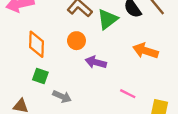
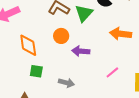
pink line: (128, 94) -> (112, 72), turned -56
gray arrow: (62, 97) -> (66, 83), moved

